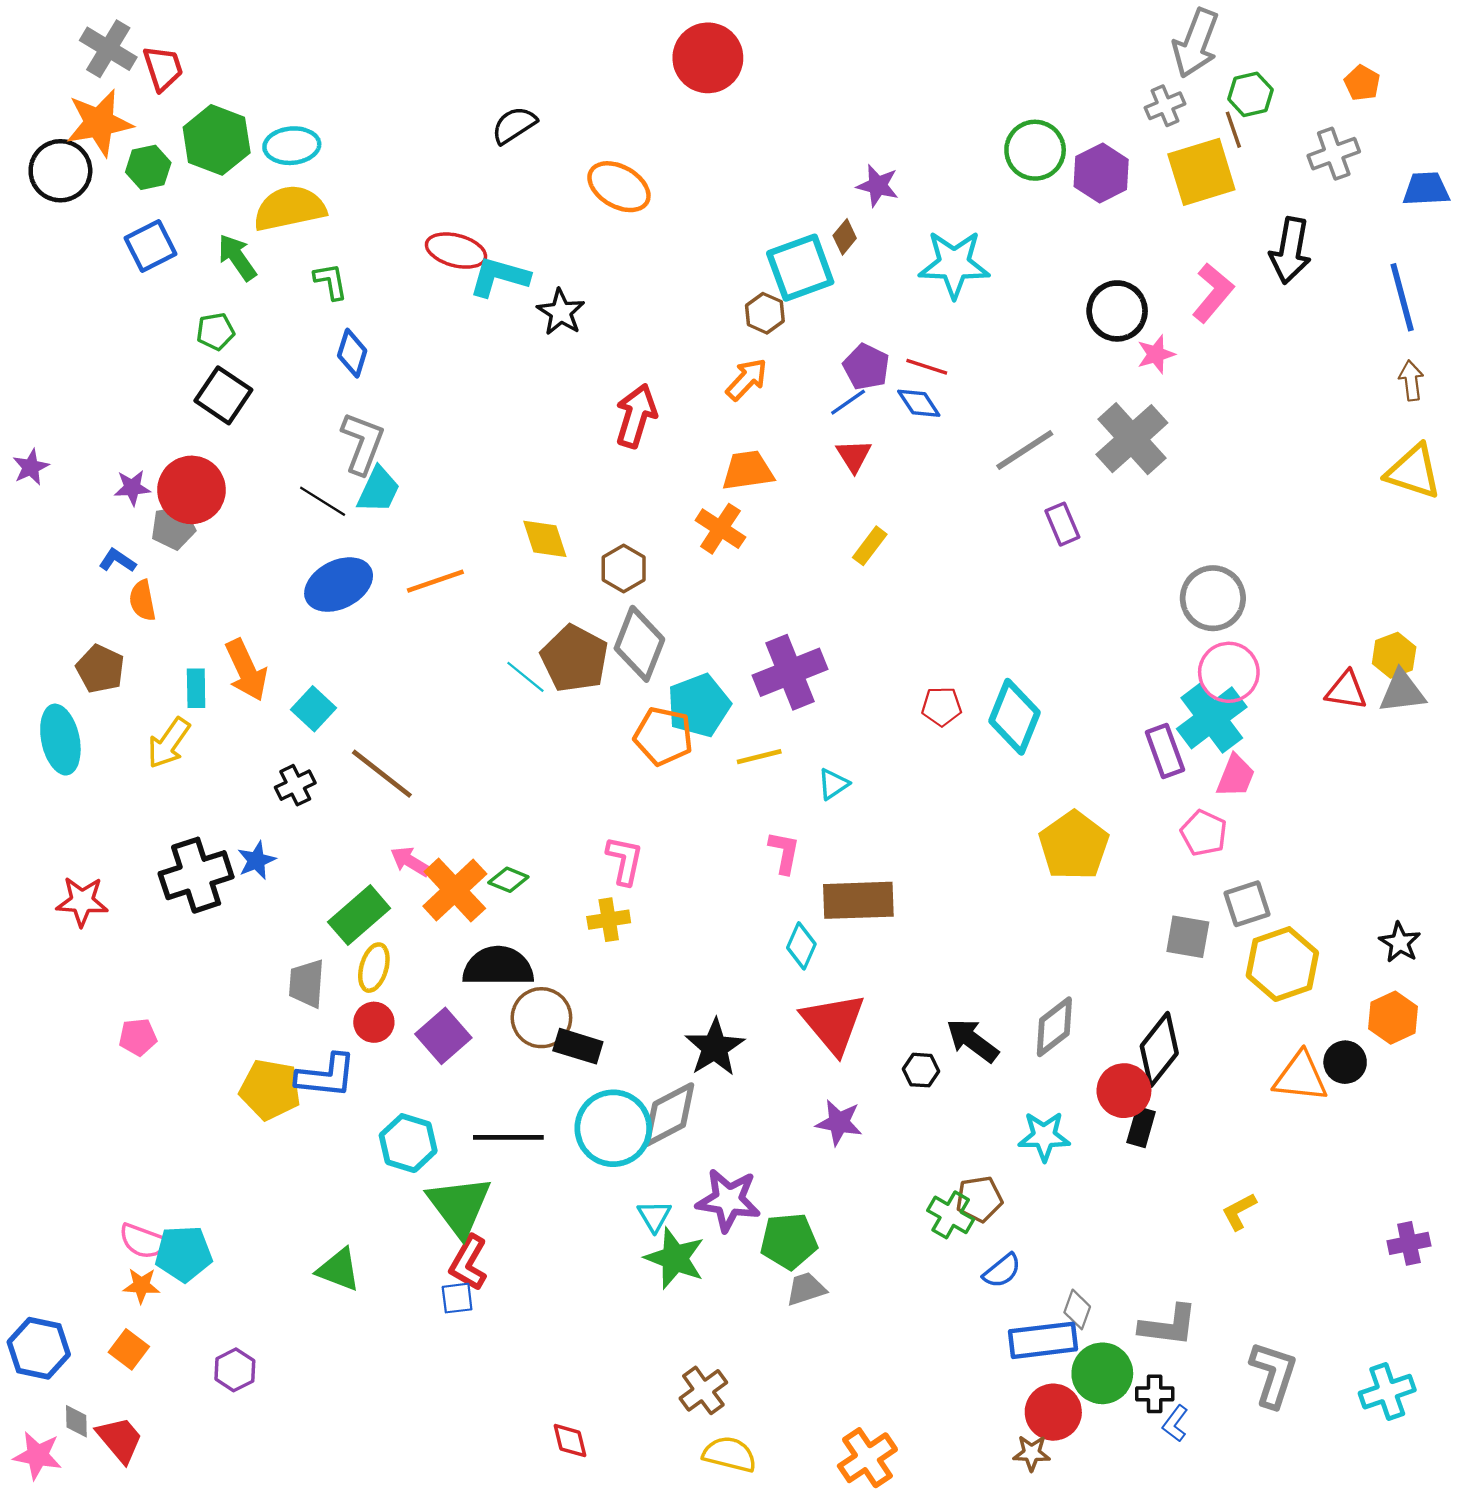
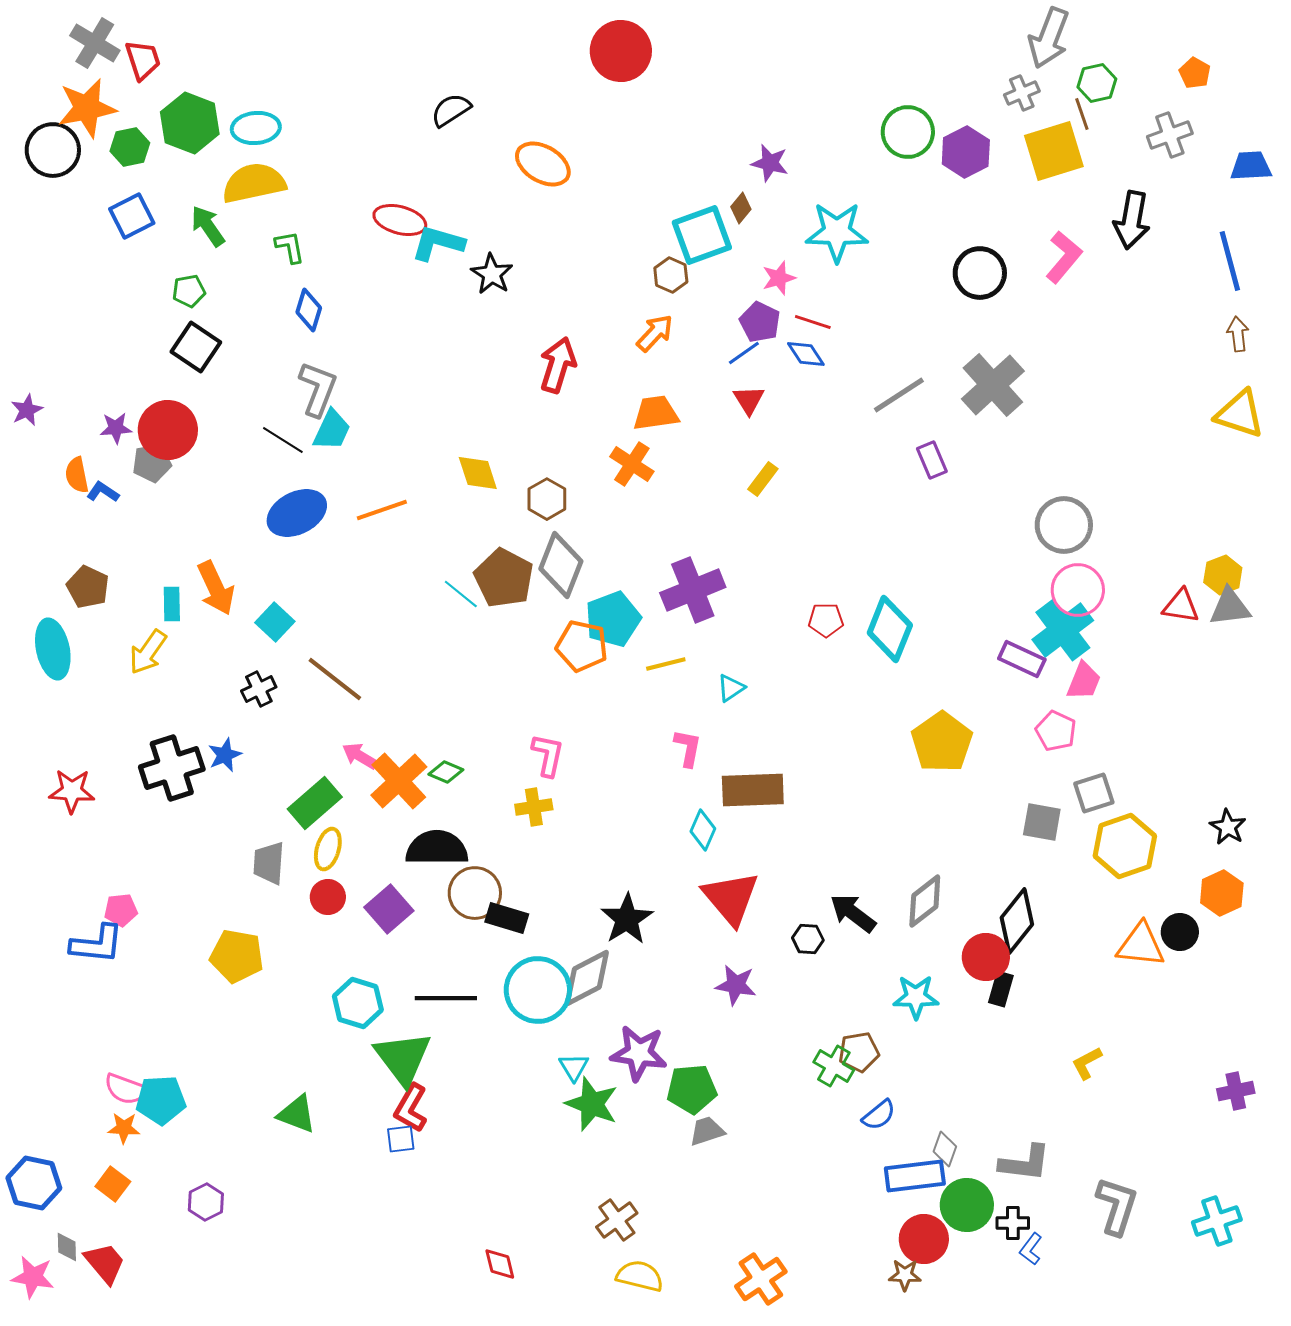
pink star: (1156, 354) -> (779, 278), moved
orange semicircle: (142, 600) -> (77, 475), moved
purple rectangle: (1165, 751) -> (1022, 659), turned -45
blue L-shape: (326, 1076) -> (97, 944), moved

